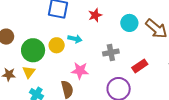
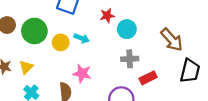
cyan circle: (129, 23) -> (127, 29), moved
green circle: (33, 50) -> (34, 31), moved
gray cross: (111, 53) -> (130, 59), moved

